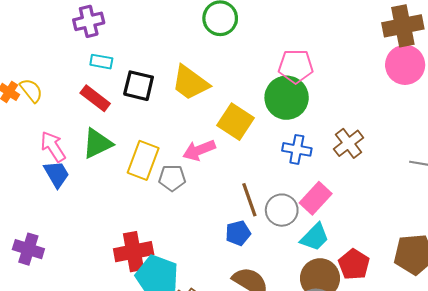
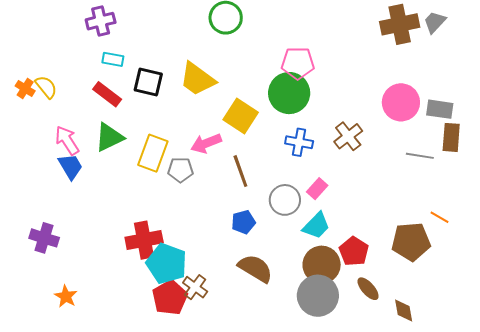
pink circle: (405, 65) -> (401, 102), moved
pink rectangle: (316, 198) -> (317, 189), size x0.7
brown line: (249, 200) -> (240, 171), moved

